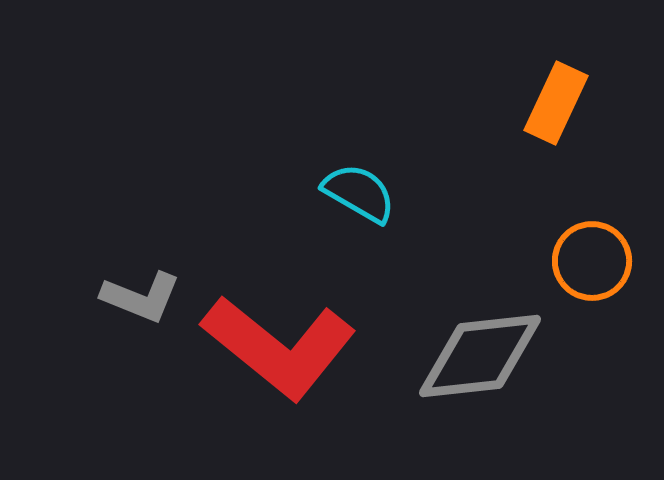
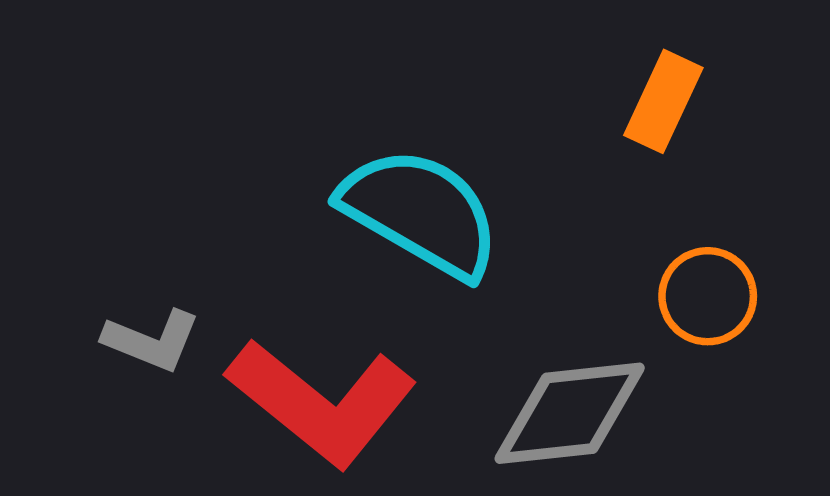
cyan semicircle: (359, 193) -> (420, 212), size x1.8

